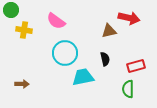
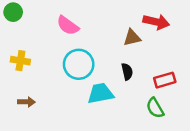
yellow cross: (24, 30) -> (20, 61), moved
green semicircle: (128, 89) -> (155, 108), turned -30

